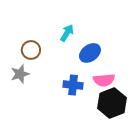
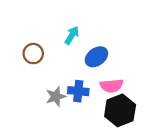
gray star: (20, 74) -> (56, 96), moved

